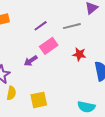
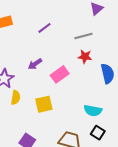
gray line: (72, 26) -> (83, 36), moved
pink rectangle: (49, 46) -> (60, 74), moved

